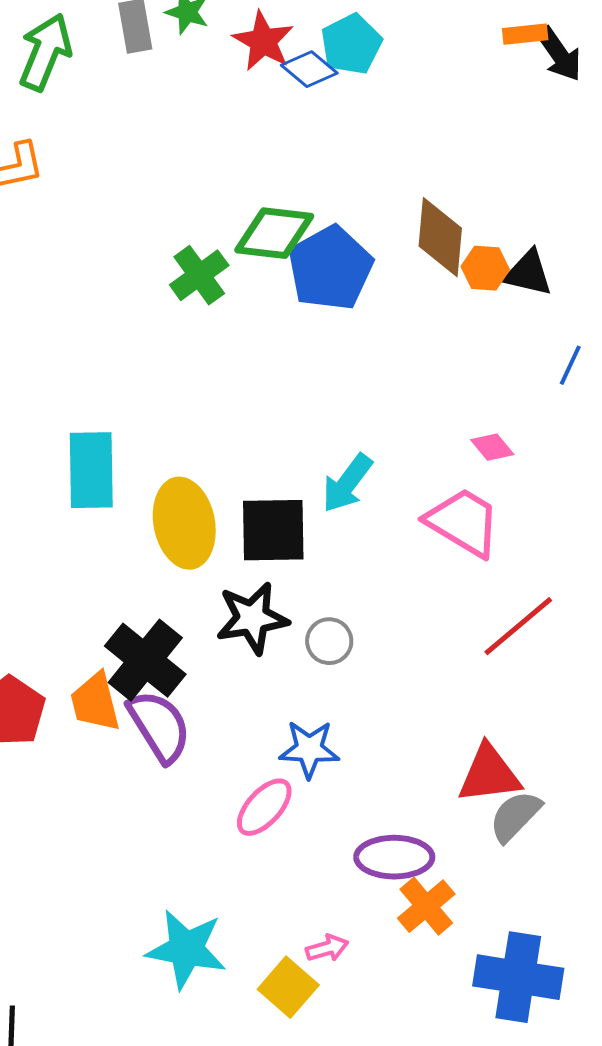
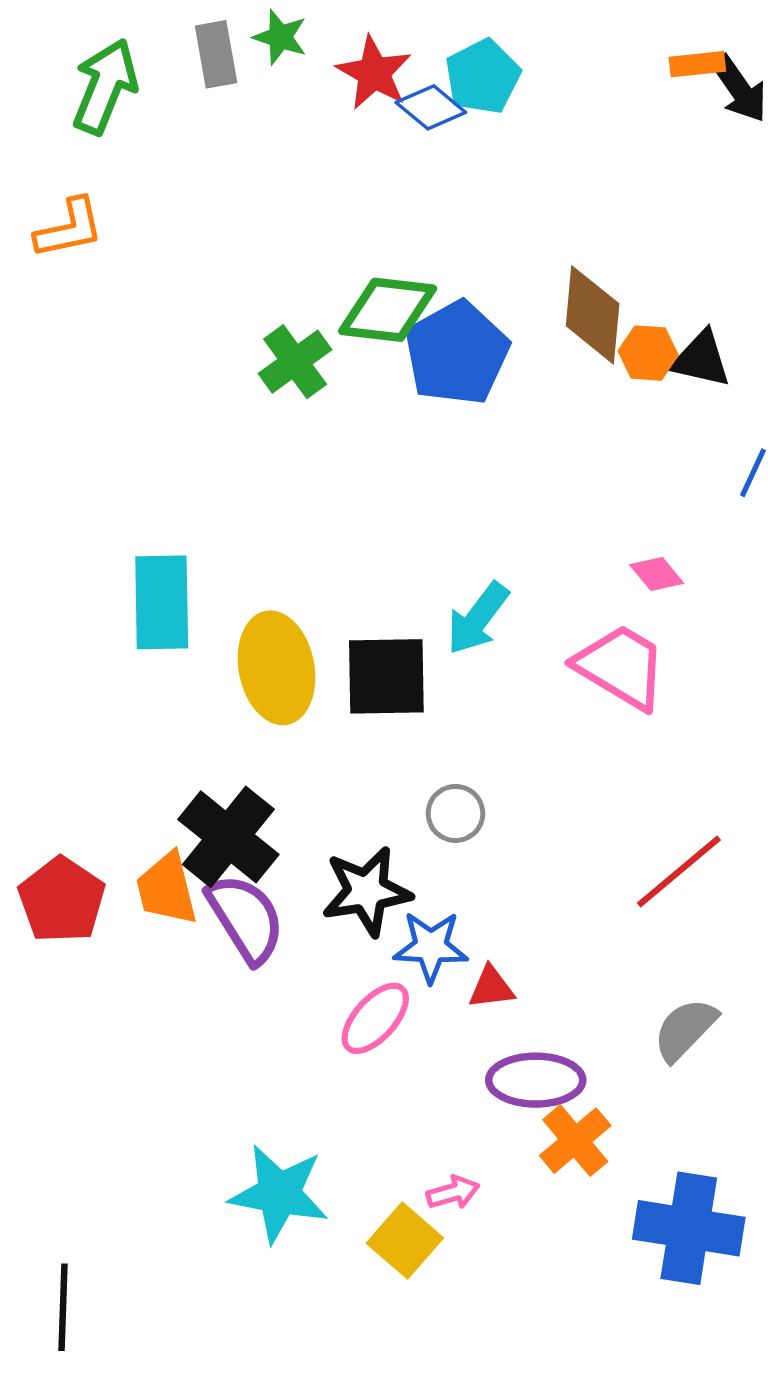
black star: (252, 618) -> (367, 891), moved
red line: (518, 626) -> (679, 871), moved
red triangle: (489, 774) -> (491, 988), moved, size x0.6

